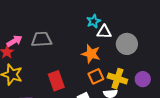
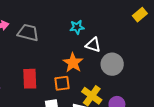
cyan star: (94, 21) -> (77, 27), moved
orange square: (96, 76) -> (62, 83), moved

